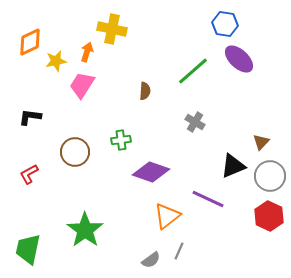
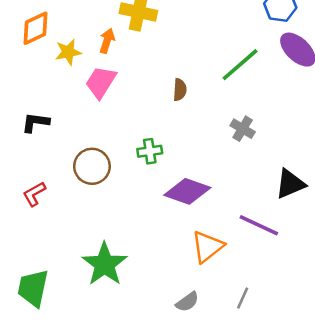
gray line: (179, 251) -> (243, 298), moved

